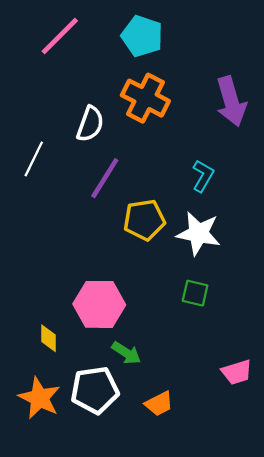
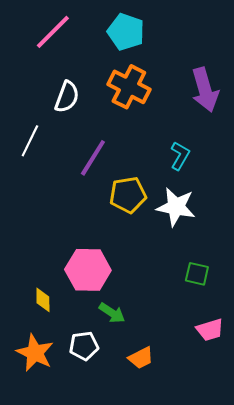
white semicircle: (90, 124) -> (67, 97), moved
green square: (195, 293) -> (197, 274), moved
white pentagon: (95, 390) -> (84, 346), size x0.7

